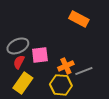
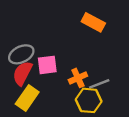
red semicircle: (19, 62) -> (22, 73), size x1.5
yellow hexagon: (61, 85) -> (89, 100), moved

